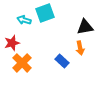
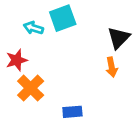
black triangle: (85, 27) -> (119, 38), turned -36
blue rectangle: (62, 61) -> (72, 112), moved, turned -48

